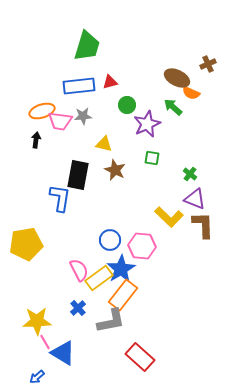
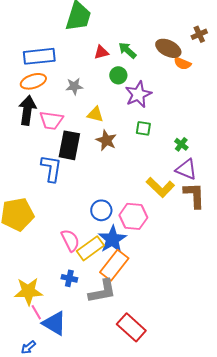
blue rectangle: (79, 86) -> (39, 56), moved
green arrow: (173, 107) -> (127, 50), moved
pink trapezoid: (60, 121) -> (51, 120), moved
black arrow: (36, 140) -> (27, 110), size x1.8
blue cross: (78, 308) -> (69, 278), turned -35

